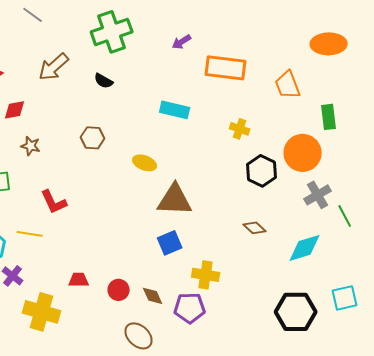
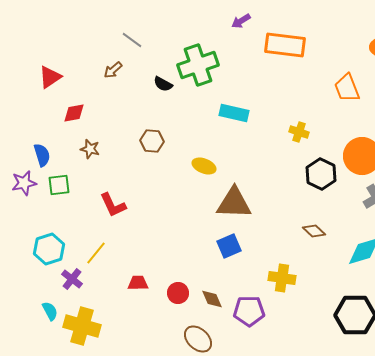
gray line: (33, 15) -> (132, 40), moved
green cross: (112, 32) -> (198, 65), moved
purple arrow: (182, 42) -> (241, 21), moved
brown arrow: (54, 67) -> (113, 70), size x0.6
orange rectangle: (226, 68) -> (285, 45), moved
yellow line: (30, 234) -> (96, 253), moved, turned -60
yellow cross: (206, 275) -> (282, 278), moved
yellow cross: (42, 312) -> (82, 326), moved

